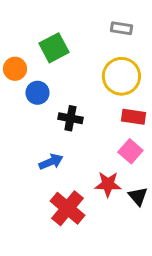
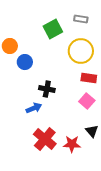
green square: (54, 48) -> (53, 29), moved
black cross: (70, 118) -> (47, 89), moved
red star: (108, 184) -> (72, 144), moved

